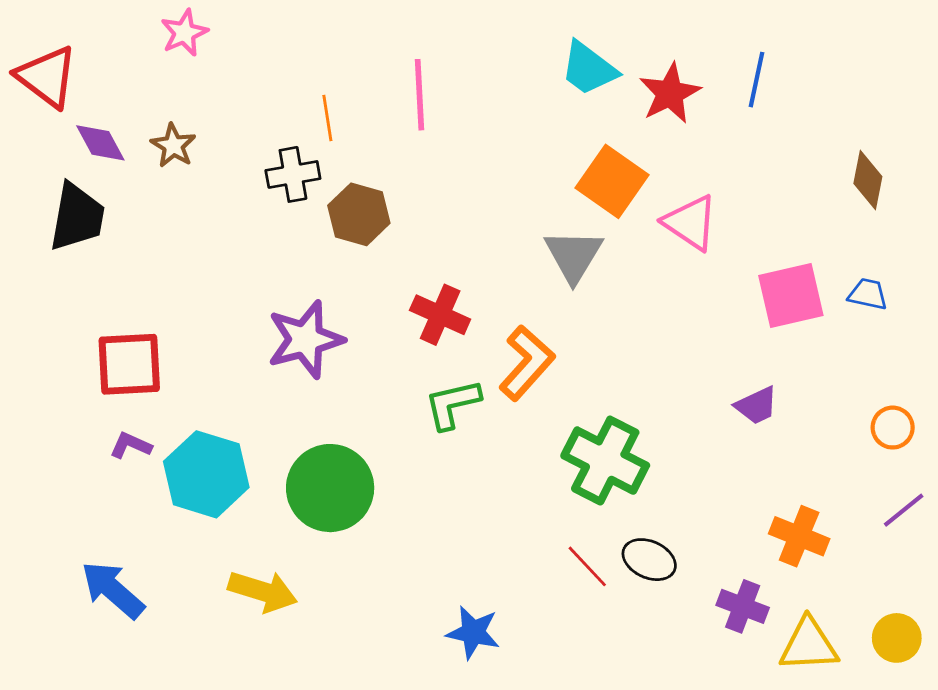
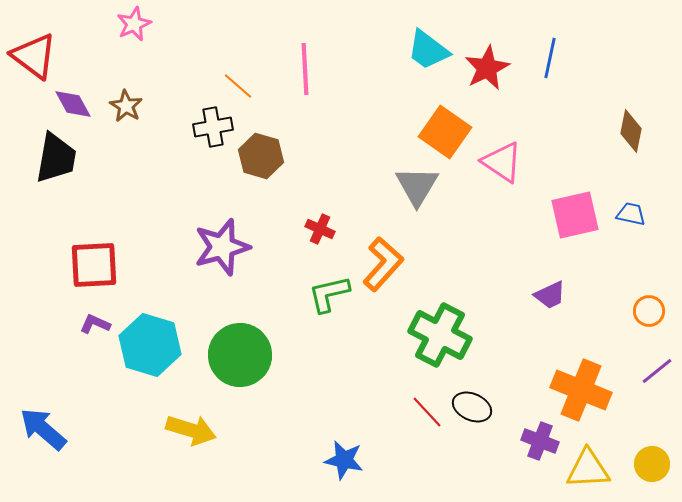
orange line: (327, 118) -> (238, 86), turned -40
red cross: (440, 315) -> (320, 229), size x0.7
orange cross: (799, 536) -> (581, 390), size x1.4
blue arrow: (113, 590) -> (43, 429), moved

